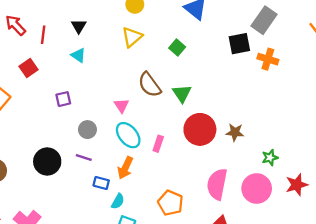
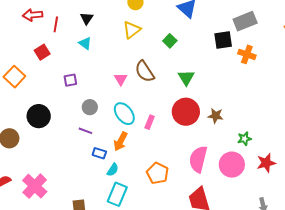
gray rectangle: (264, 20) -> (245, 21), turned 30
red arrow: (15, 25) -> (33, 15), turned -54
green triangle: (182, 93) -> (186, 78), moved
pink triangle: (121, 106) -> (121, 79), moved
black circle: (47, 161) -> (39, 116), moved

